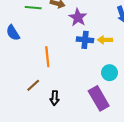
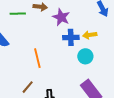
cyan circle: (110, 73) -> (85, 56), moved

